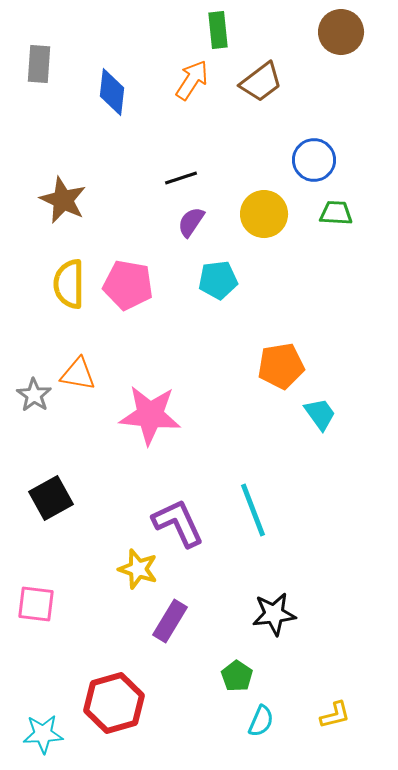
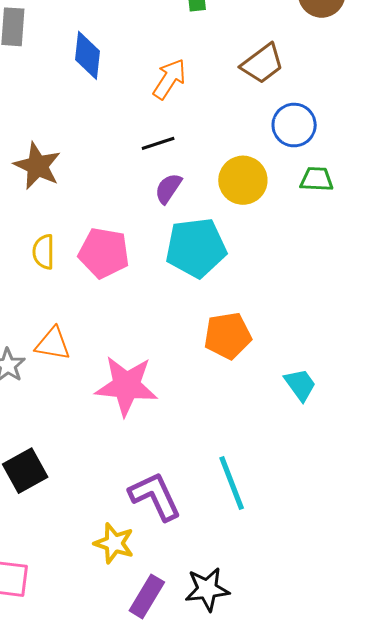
orange arrow: (192, 80) -> (169, 79), moved
brown trapezoid: (261, 82) -> (262, 64), moved
cyan pentagon: (218, 280) -> (196, 248), size x1.5
yellow semicircle: (69, 284) -> (44, 252), size x0.7
orange pentagon: (281, 366) -> (228, 336), moved
black star: (274, 614) -> (207, 589), moved

